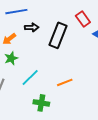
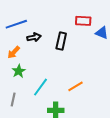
red rectangle: (83, 19) -> (83, 21), turned -42
black rectangle: (58, 35) -> (61, 41), size x0.7

